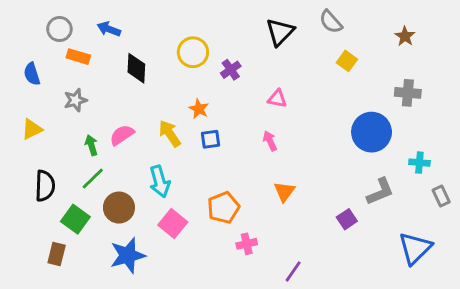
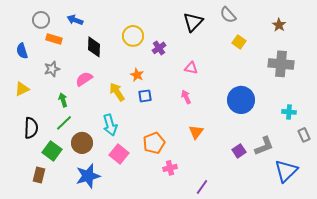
gray cross: (408, 93) -> (281, 64), size x1.4
blue circle: (372, 132) -> (241, 100), moved
pink semicircle: (122, 135) -> (84, 79), moved
gray L-shape: (380, 192) -> (264, 146), moved

